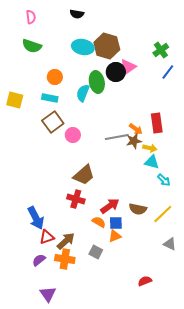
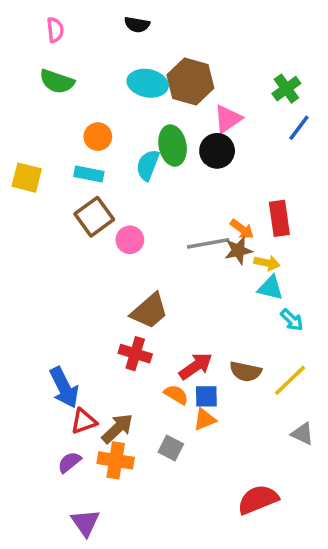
black circle: (116, 72) -> (217, 151), moved
red semicircle: (145, 281) -> (258, 500), size x1.6

